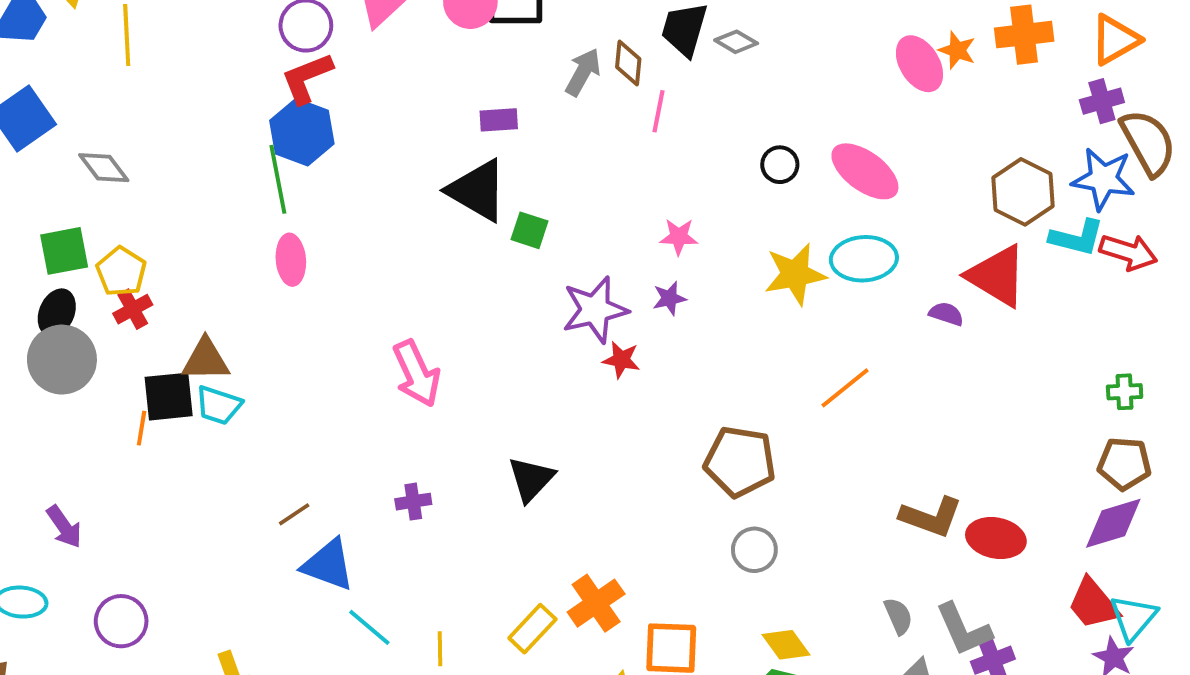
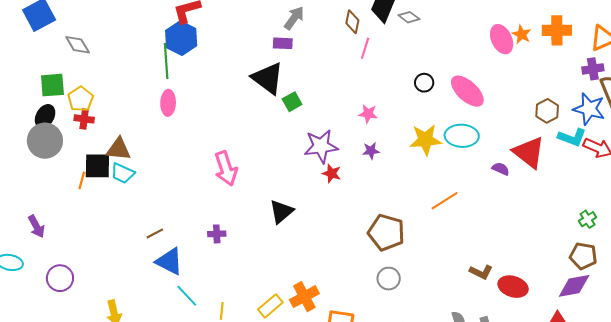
gray arrow: (583, 72) -> (294, 18), moved
brown hexagon: (1023, 192) -> (547, 111), size x0.7
green square: (529, 230) -> (292, 102), turned 36
purple star: (669, 298) -> (371, 151), moved
red cross: (133, 309) -> (84, 119), turned 30
green cross: (1125, 392) -> (587, 219), turned -36
black triangle: (531, 479) -> (281, 211), moved
brown L-shape: (931, 517) -> (481, 272), size x0.7

